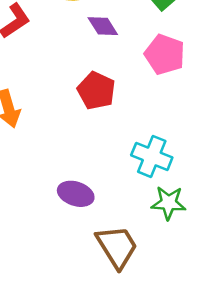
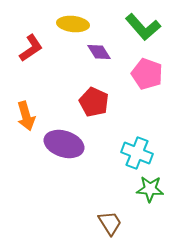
purple ellipse: (76, 194) -> (64, 144), moved, size x1.4
brown trapezoid: (117, 247) -> (110, 223), size x0.7

